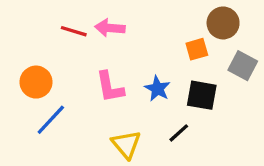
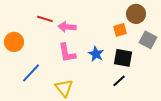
pink arrow: (110, 28) -> (67, 27), moved
orange circle: (36, 82) -> (14, 42), moved
black line: (179, 133) -> (119, 81), moved
yellow triangle: (126, 144) -> (64, 88), moved

